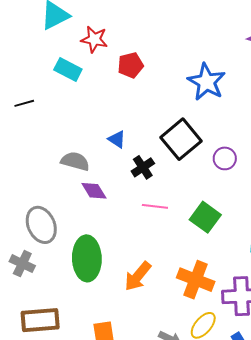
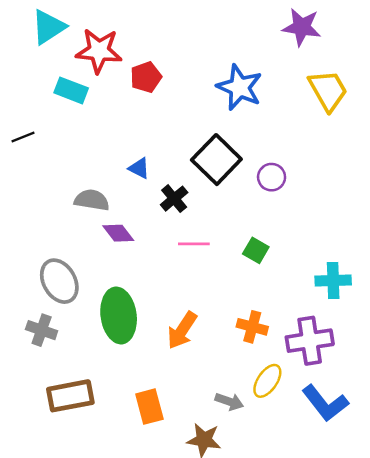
red star: (94, 39) -> (99, 51), size x1.4
green square: (205, 217) -> (256, 250), size x0.7
orange cross: (196, 280) -> (252, 327), size x0.7

